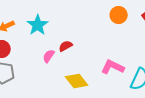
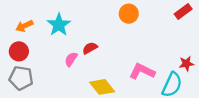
orange circle: (119, 15) -> (129, 14), moved

